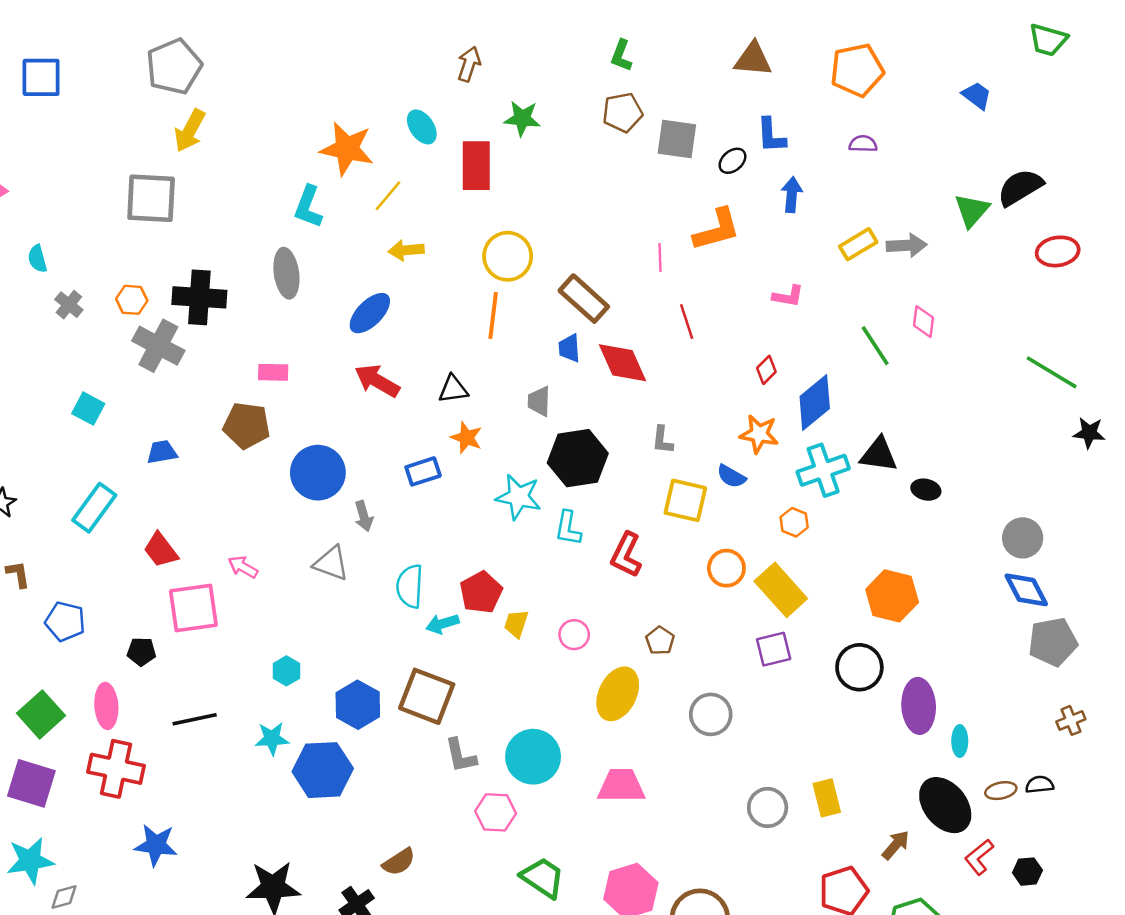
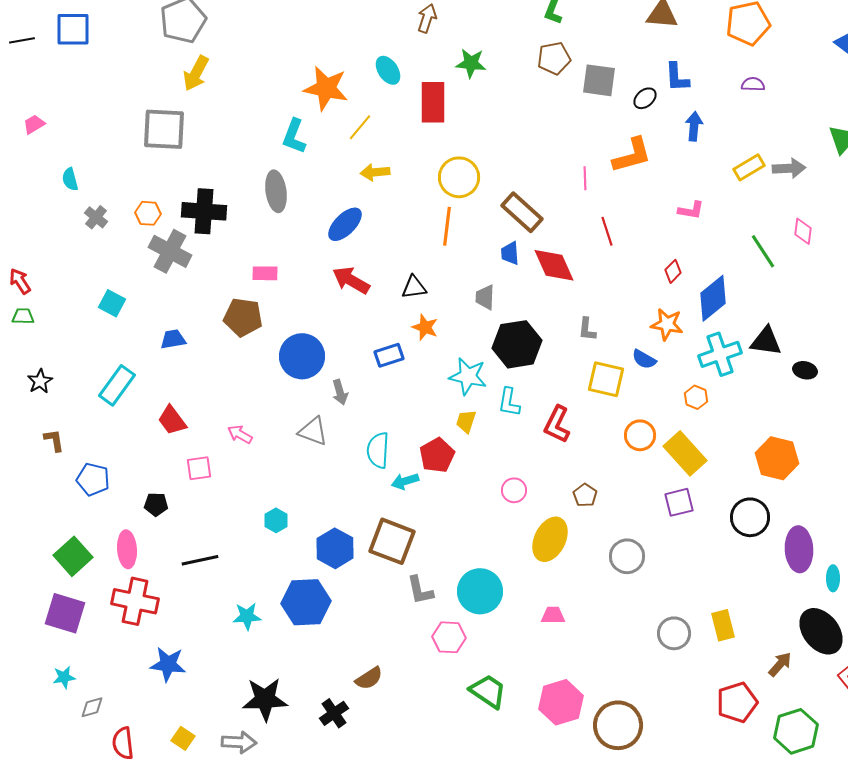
pink square: (193, 608) -> (199, 468), size x0.6
yellow trapezoid: (516, 624) -> (466, 421), moved
cyan star: (272, 739) -> (247, 616), moved
pink trapezoid: (621, 786) -> (553, 615), size x0.6
cyan star: (30, 861) -> (64, 677), size x0.6

